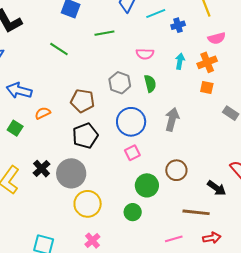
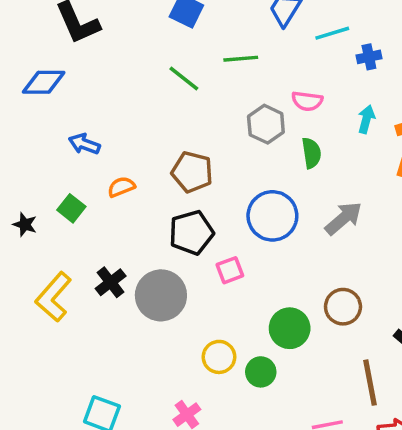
green line: (59, 49) -> (184, 79), moved
gray hexagon: (120, 83) -> (266, 124), moved
blue arrow: (19, 90) -> (84, 144), size x0.7
gray arrow: (172, 119) -> (343, 218), turned 30
pink square: (132, 153) -> (230, 270), moved
yellow circle: (88, 204) -> (219, 357), moved, size x0.7
brown line: (196, 212) -> (370, 383), turned 68

